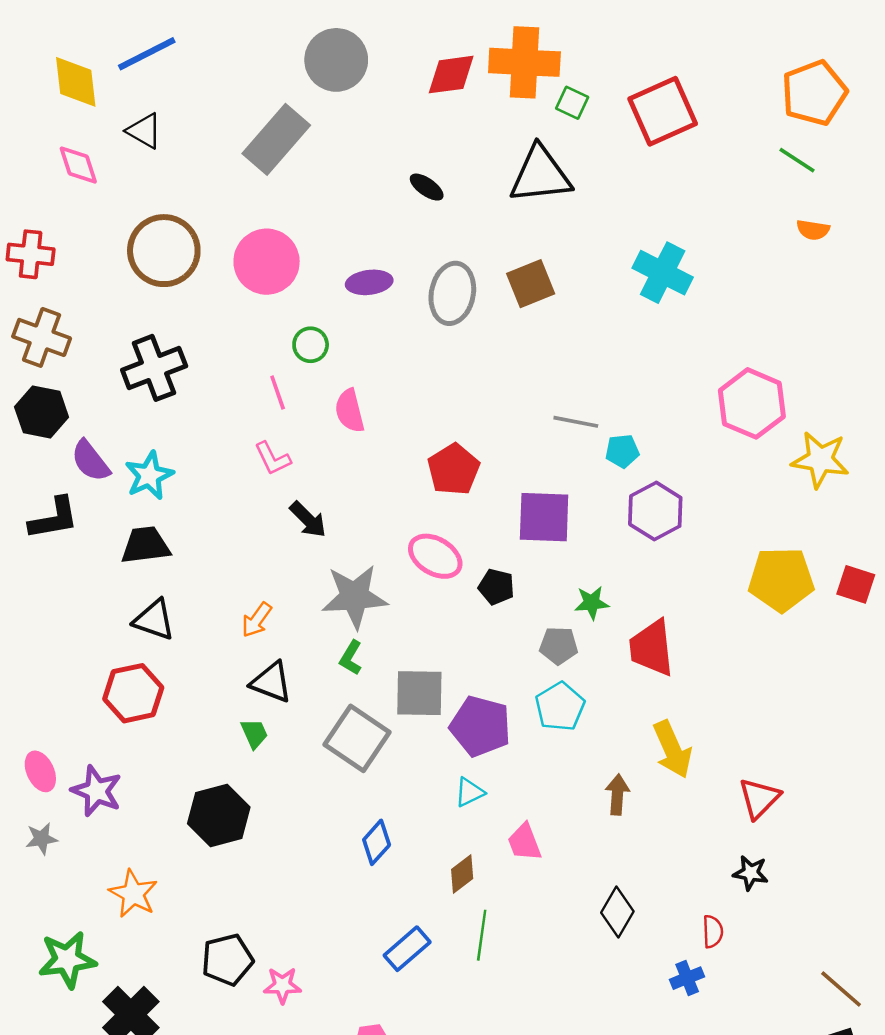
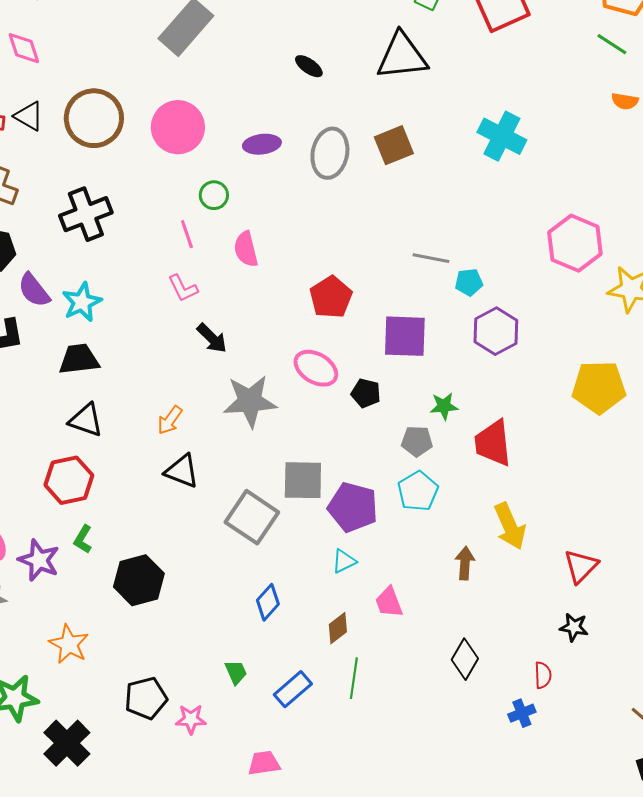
black triangle: (144, 131) -> (29, 116), moved
green L-shape: (351, 658) -> (83, 539), moved
green trapezoid: (254, 734) -> (236, 672), moved

